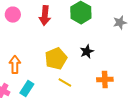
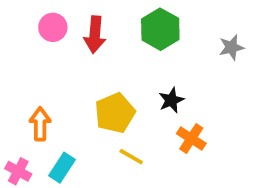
pink circle: (13, 15) -> (53, 27), moved
orange cross: (105, 80) -> (191, 138), moved, turned 35

